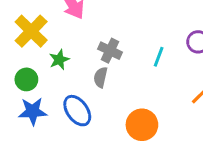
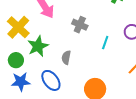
gray cross: (110, 51) -> (80, 25), moved
green star: (59, 60) -> (38, 46), size x1.5

